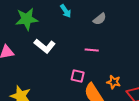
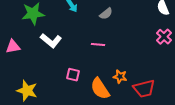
pink square: (78, 76) -> (73, 75), moved

